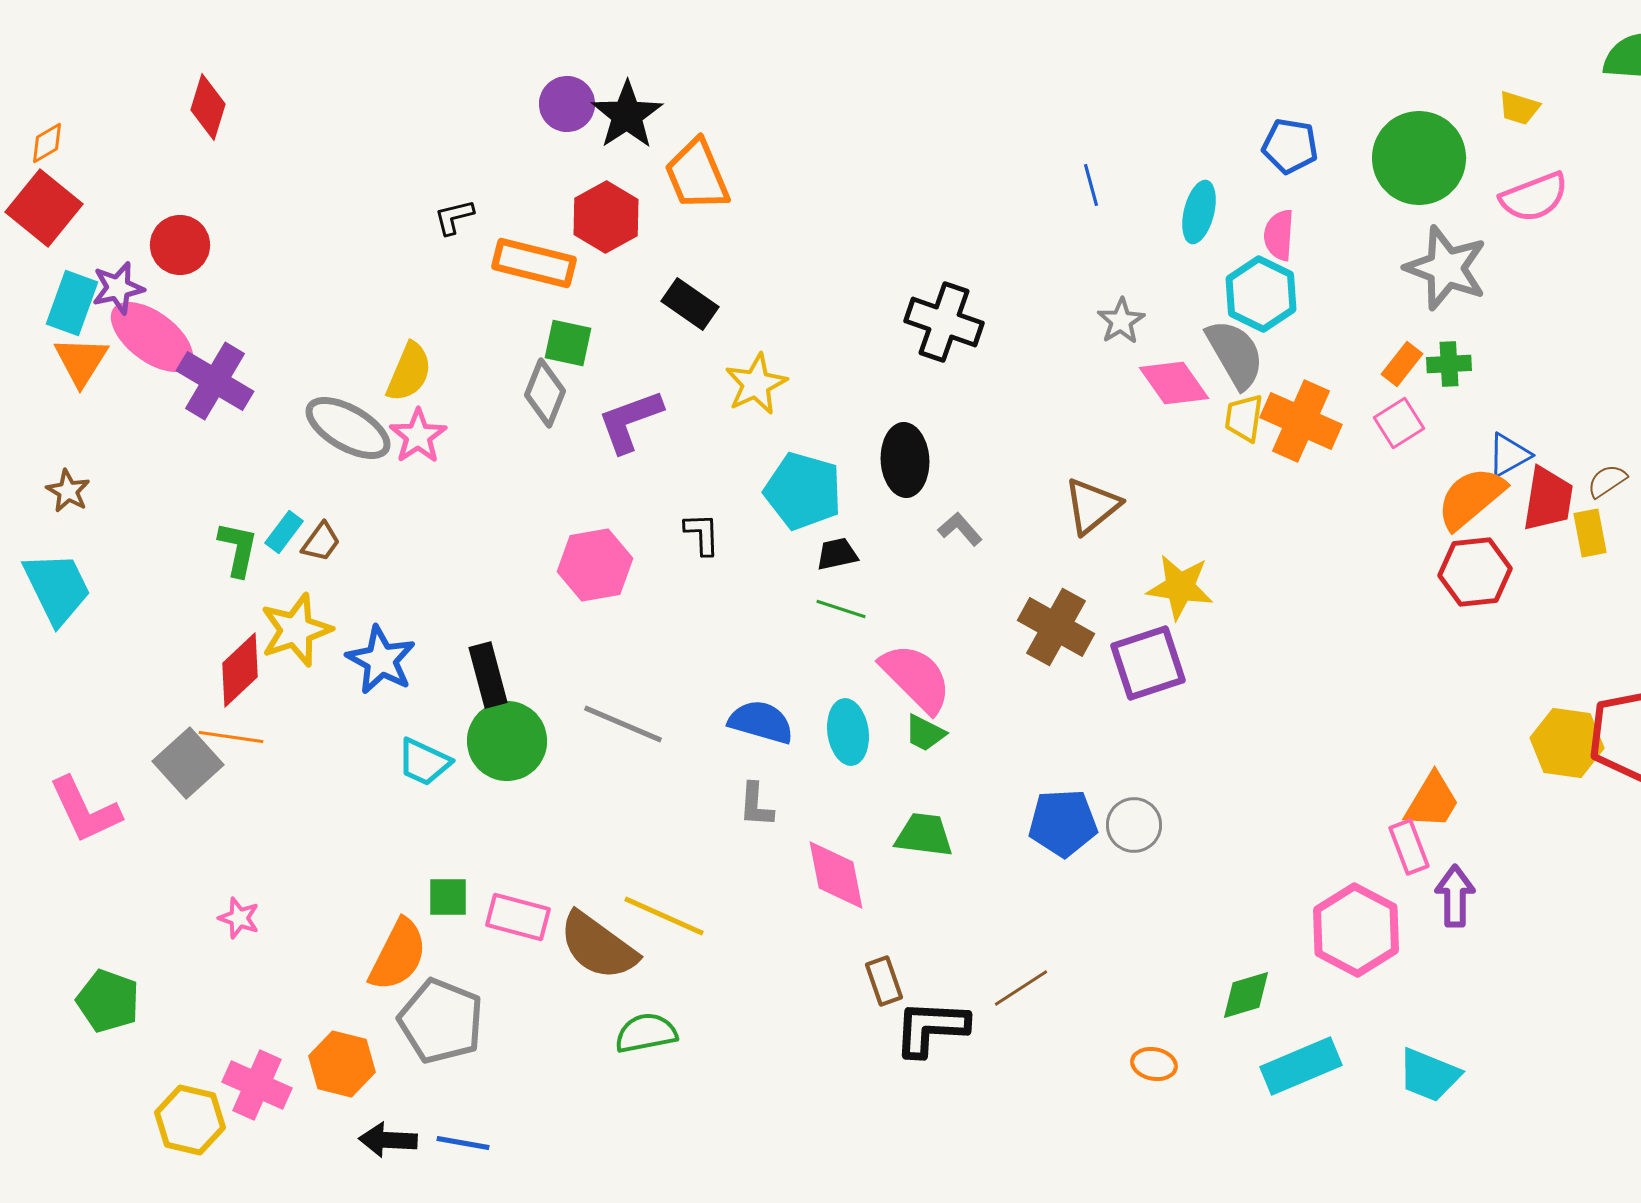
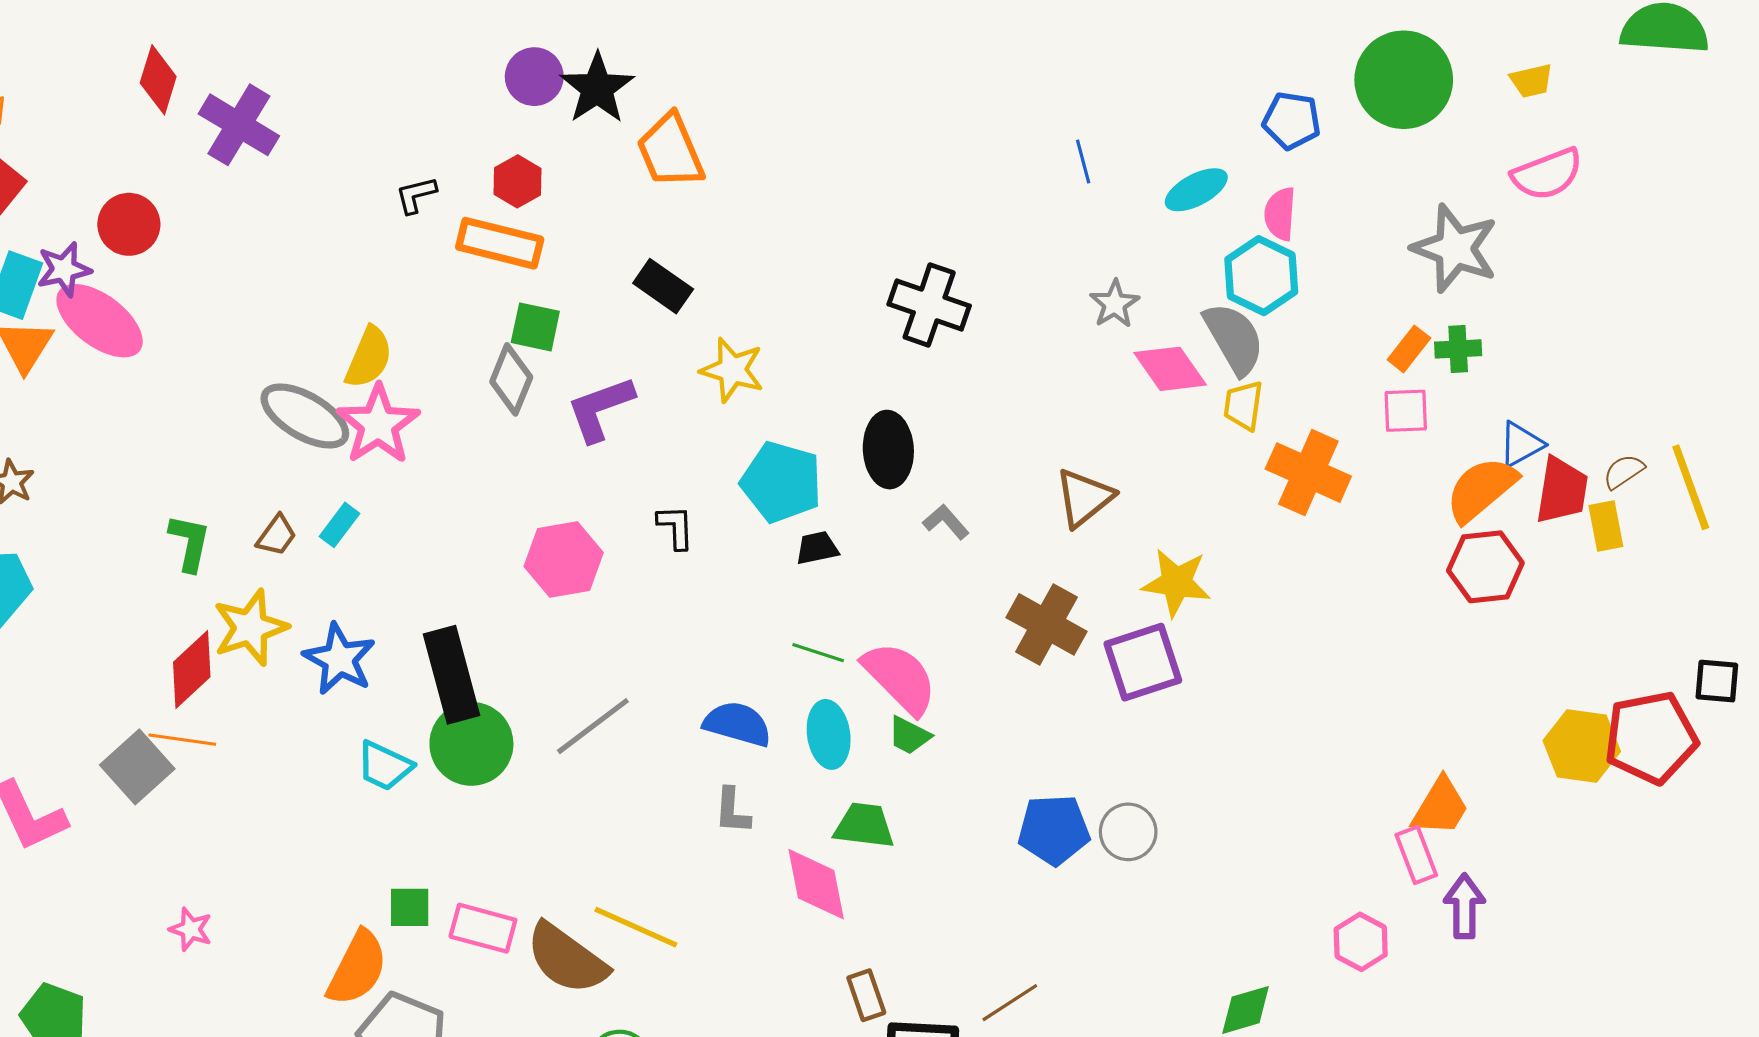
yellow trapezoid: (1519, 108) -> (1531, 81), turned -30
green circle: (1419, 158) -> (1404, 80), moved
cyan ellipse: (1199, 212) -> (1196, 190), turned 48
red hexagon: (606, 217) -> (517, 181), moved, size x0.7
purple cross: (215, 381) -> (239, 125), moved
yellow star: (756, 384) -> (732, 370), turned -30
orange cross: (1301, 421) -> (1308, 473), moved
pink square: (1399, 423) -> (1406, 411), turned 30
pink star: (418, 436) -> (378, 424), size x1.4
cyan rectangle: (284, 532) -> (339, 525), moved
green line: (841, 609) -> (818, 653), moved
black rectangle: (488, 675) -> (452, 675), size x1.4
gray line: (623, 724) -> (593, 726), turned -60
green trapezoid: (924, 835) -> (864, 826), moved
pink hexagon: (1356, 930) -> (1361, 942), size x0.6

